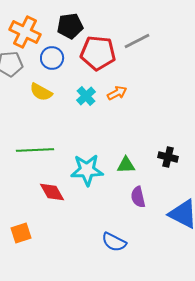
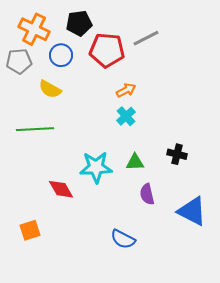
cyan cross: (86, 96) -> (126, 116), moved
green line: (35, 150) -> (35, 129), moved

